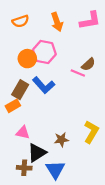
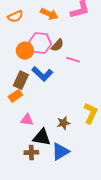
orange arrow: (57, 22) -> (49, 14), turned -42
brown semicircle: (88, 64) -> (57, 45), moved
black triangle: (37, 153) -> (42, 137), turned 48
blue triangle: (55, 170) -> (60, 151), turned 36

